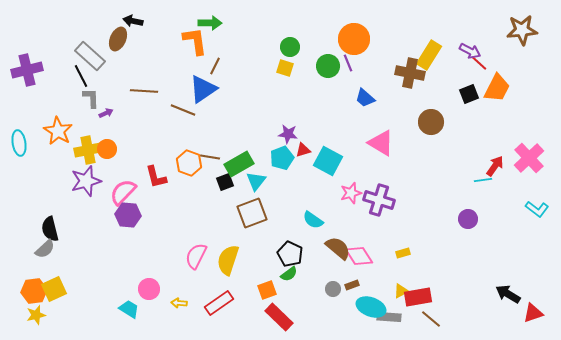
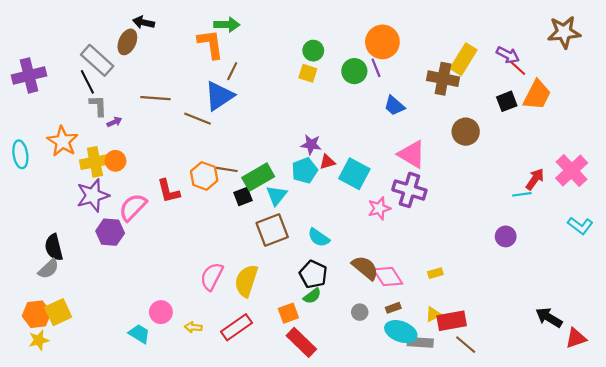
purple cross: (379, 200) -> (409, 190), moved
purple hexagon: (128, 215) -> (110, 232), moved
cyan semicircle: (313, 220) -> (319, 238), moved
brown rectangle: (352, 285) -> (393, 308), moved

